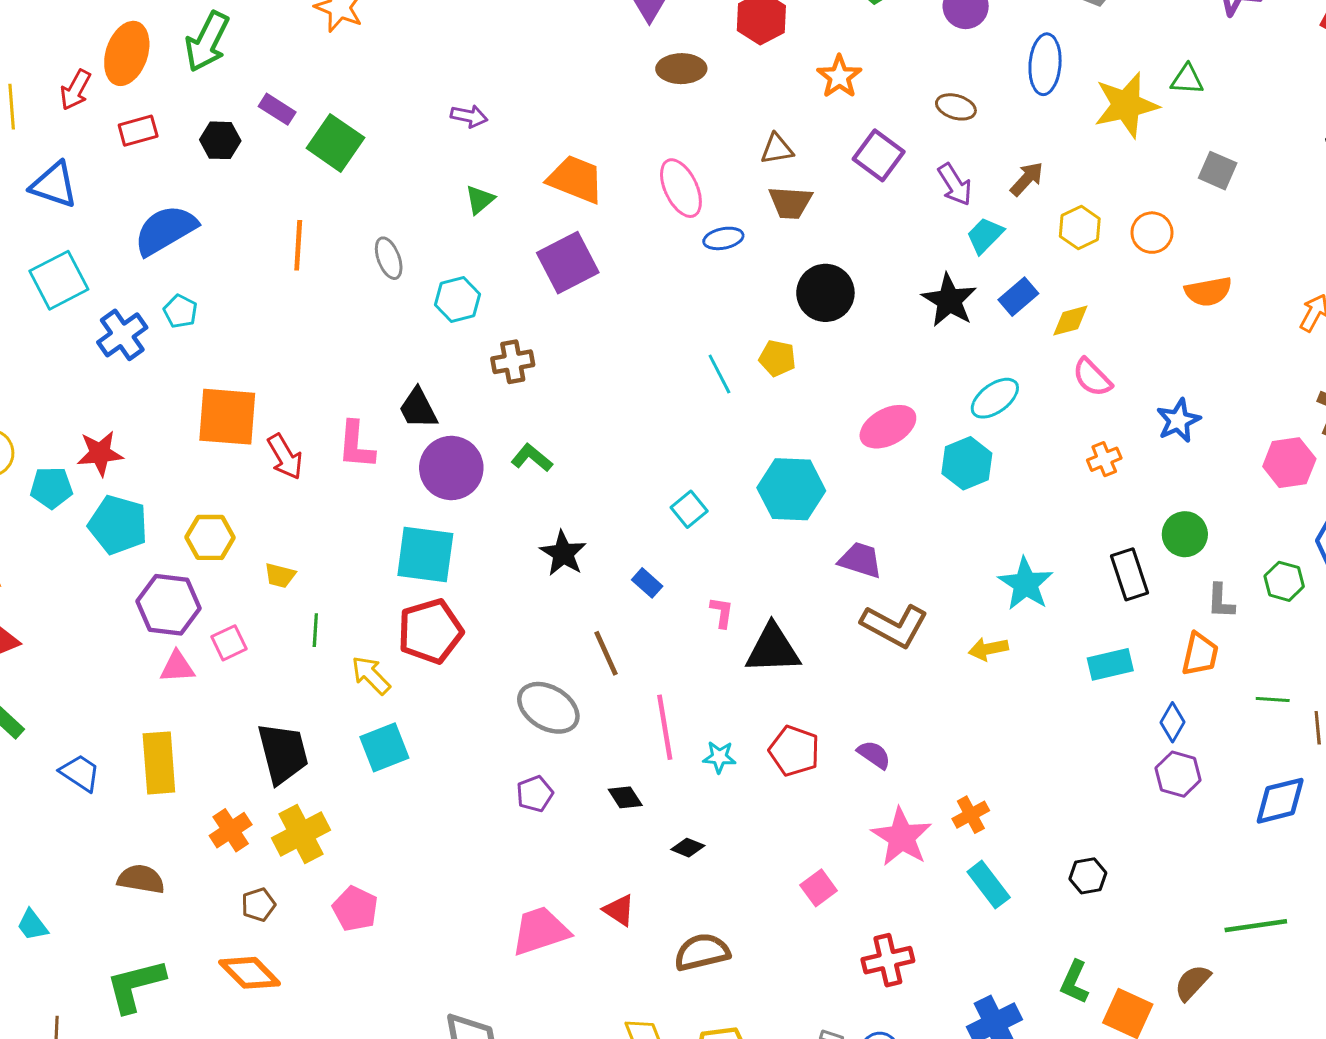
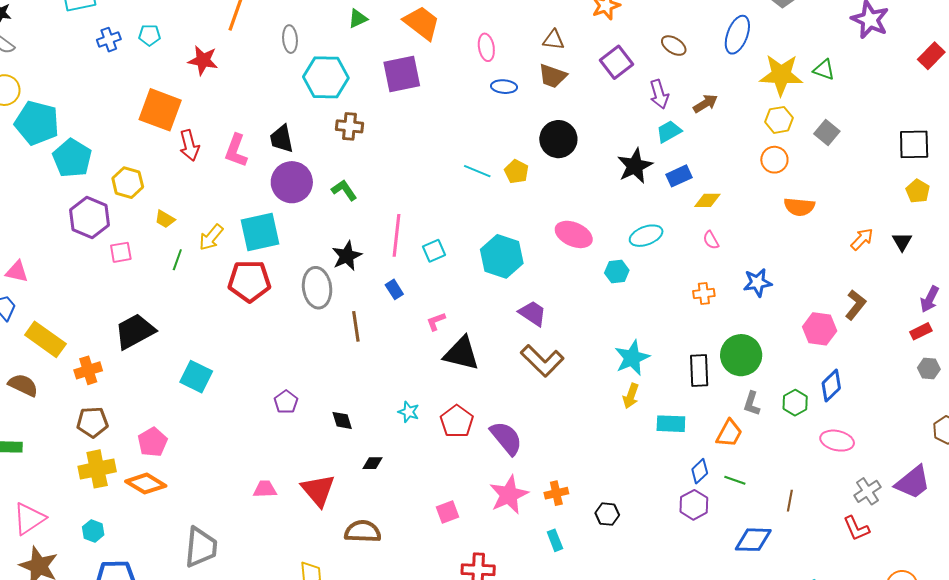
pink ellipse: (681, 188) -> (486, 47), size x0.7
yellow hexagon: (1080, 228) -> (779, 120), moved
cyan hexagon: (458, 300) -> (326, 77), size x1.5
cyan pentagon: (180, 311) -> (150, 35), turned 30
blue cross: (122, 335) -> (109, 40), size x0.7
cyan line: (719, 374) -> (477, 171), turned -56
pink semicircle: (1092, 377) -> (711, 240), size x0.7
pink ellipse: (888, 427) -> (574, 234), turned 36
red star: (100, 453) -> (203, 60), moved
cyan hexagon: (967, 463) -> (617, 272), size x0.7
cyan pentagon: (51, 488) -> (37, 123), size x1.6
green circle: (1185, 534) -> (741, 355), size x1.4
cyan square: (425, 554) -> (260, 232), turned -36
pink L-shape: (722, 612) -> (436, 321), turned -135
yellow arrow: (988, 649) -> (631, 396), moved, turned -75
pink triangle: (177, 667) -> (17, 272), moved
yellow arrow: (371, 675) -> (211, 237), moved, turned -112
green line: (1273, 700) -> (735, 480), moved
gray ellipse: (548, 708) -> (317, 288), moved, turned 36
pink line: (665, 727) -> (396, 235), moved
cyan square: (384, 747) -> (196, 377), moved, turned 32
black trapezoid: (283, 753) -> (135, 331), turned -120
purple semicircle: (874, 755) -> (506, 438), size x1.6
yellow rectangle: (159, 763) -> (45, 339), moved, turned -66
purple pentagon: (535, 794) -> (286, 402), turned -30
yellow cross: (301, 834) -> (97, 469), moved
black diamond: (688, 848) -> (373, 463), turned -40
black hexagon: (1088, 876) -> (607, 514), moved
cyan rectangle: (989, 885) -> (555, 540), size x0.7
brown pentagon: (258, 905) -> (92, 422), size x1.4
red triangle: (619, 910) -> (318, 490), size x1.6
pink trapezoid: (540, 931) -> (265, 489), size x0.6
orange diamond: (250, 973) -> (146, 484), moved, turned -30

